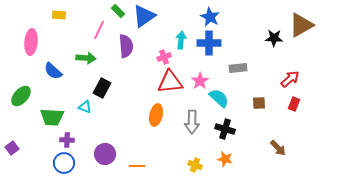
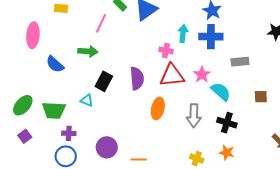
purple semicircle: (126, 46) -> (137, 78), moved
pink cross: (164, 57) -> (166, 50), turned 32
green ellipse: (21, 96) -> (23, 105), moved
purple square: (12, 148) -> (25, 136), moved

